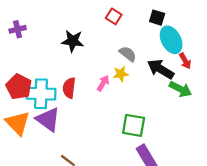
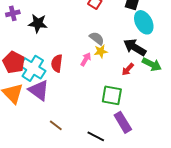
black star: (73, 41) -> (38, 23), moved
gray semicircle: (128, 54) -> (97, 38), moved
red arrow: (185, 61) -> (128, 69), moved, turned 72
cyan cross: (41, 94) -> (33, 68), turned 30

